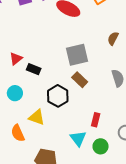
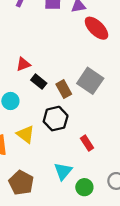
gray square: (77, 55) -> (90, 81), turned 30
brown rectangle: (80, 80) -> (64, 89), moved
red rectangle: (96, 120) -> (87, 143), moved, turned -64

